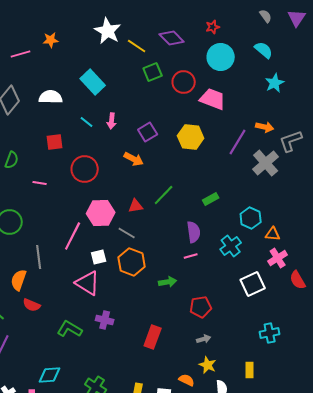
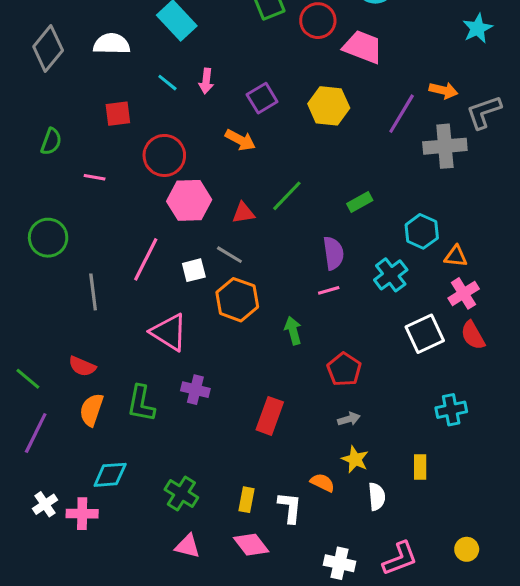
cyan star: (275, 83) -> (478, 28), moved
gray cross: (266, 163) -> (445, 146), turned 36
pink hexagon: (101, 213) -> (189, 200), moved
white square: (99, 257) -> (194, 270), moved
orange semicircle: (19, 280) -> (91, 410), moved
red semicircle: (298, 280) -> (473, 335), moved
green arrow: (168, 282) -> (293, 331), turned -96
red pentagon: (201, 307) -> (344, 369), turned -30
green L-shape: (70, 329) -> (141, 404), turned -110

